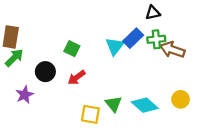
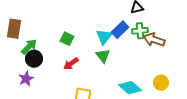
green arrow: (14, 58) -> (29, 47), moved
black circle: (45, 72) -> (34, 59), moved
green triangle: (114, 104) -> (103, 56), moved

